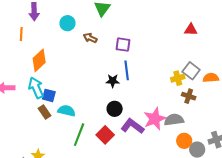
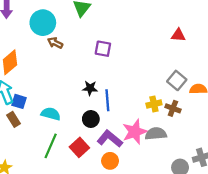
cyan circle: (68, 23) -> (43, 23), size x1.5
brown arrow: (90, 38) -> (55, 43), moved
blue line: (127, 70) -> (107, 100), moved
yellow cross: (178, 78) -> (154, 104), moved
cyan semicircle: (66, 111) -> (51, 114), moved
orange circle: (184, 141) -> (110, 161), moved

